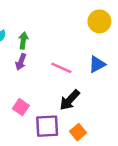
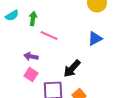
purple arrow: (21, 62) -> (31, 56), moved, turned 80
pink line: (61, 68) -> (49, 36), moved

